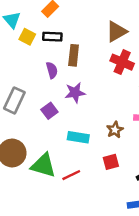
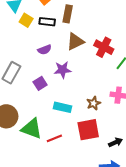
brown triangle: (116, 32) -> (75, 41), moved
brown rectangle: (74, 55) -> (68, 14), moved
purple semicircle: (52, 70) -> (45, 50), turned 80
red square: (111, 162) -> (88, 130), size x1.6

